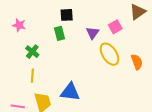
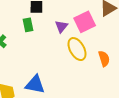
pink square: (115, 27) -> (85, 22), size x1.5

